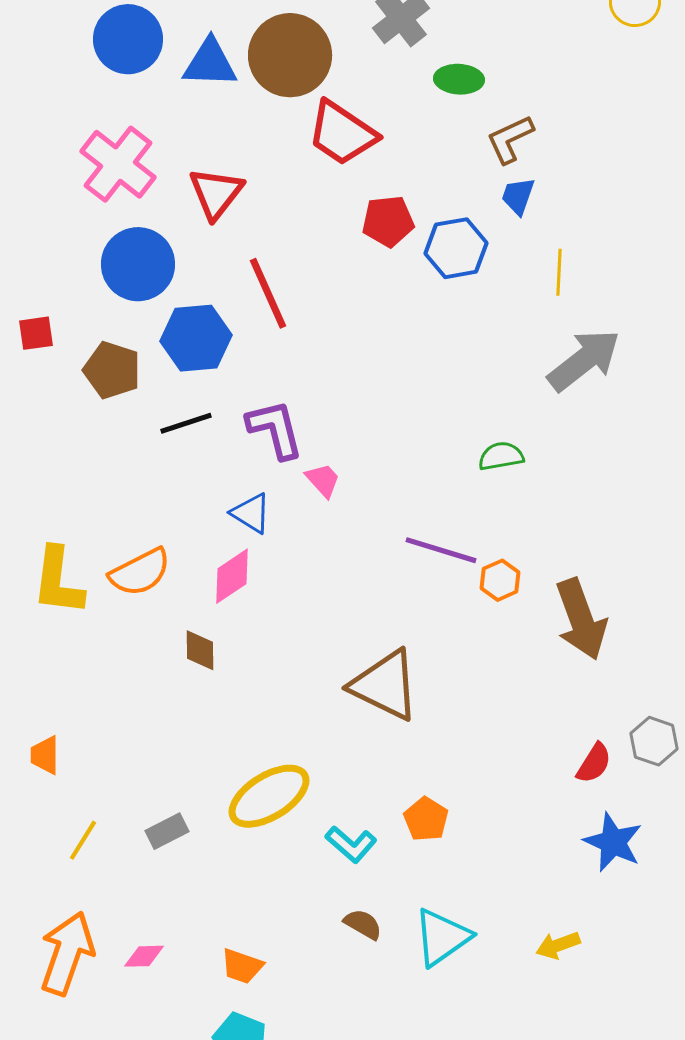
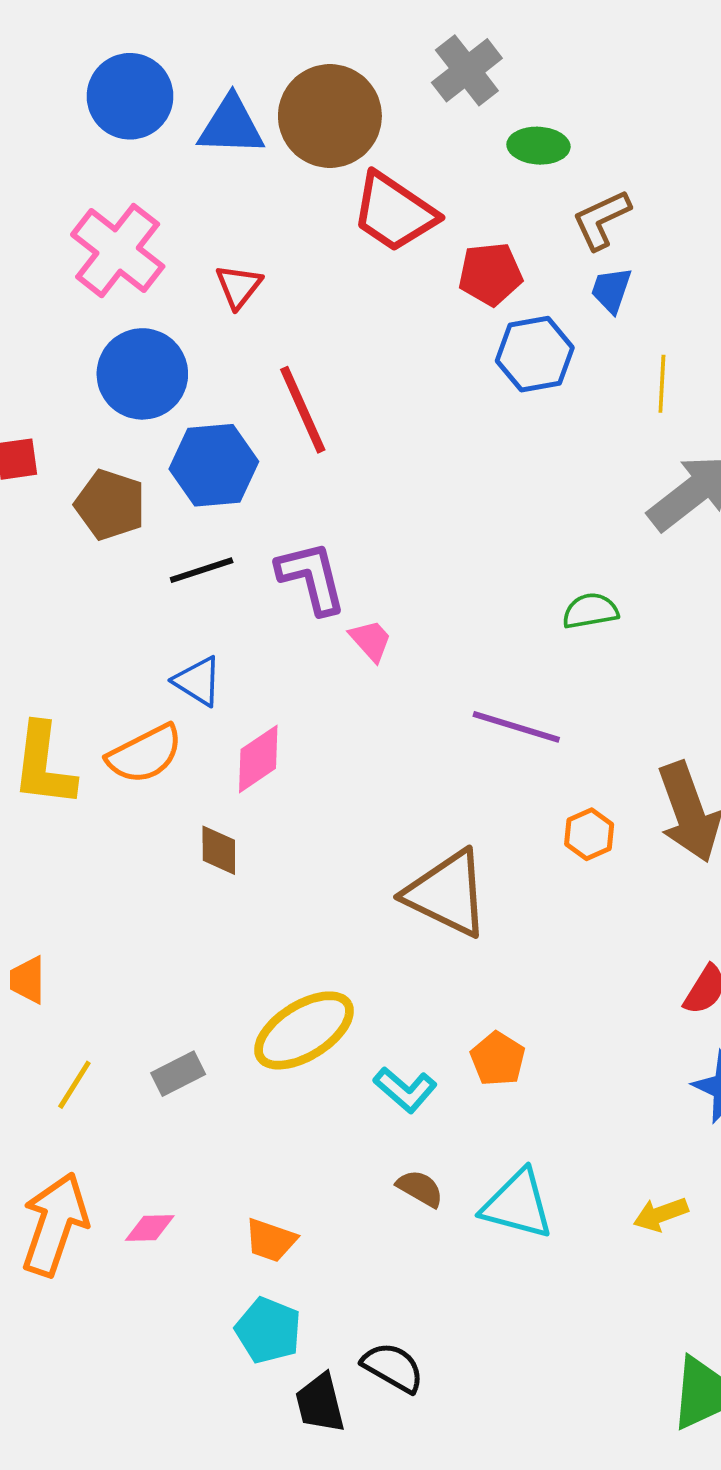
red triangle: (216, 193) -> (239, 286), size x0.7
red pentagon: (388, 221) -> (490, 274), moved
blue triangle: (251, 513) -> (198, 681), moved
orange hexagon: (500, 580) -> (589, 834), moved
cyan triangle: (442, 937) -> (518, 1204), turned 50

